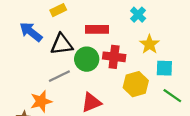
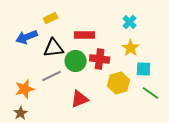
cyan cross: (138, 15) -> (130, 22), moved
blue arrow: (31, 32) -> (27, 37), turned -60
orange star: (41, 101) -> (25, 89), moved

